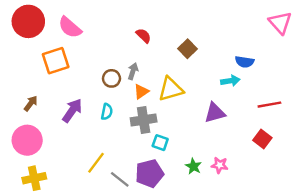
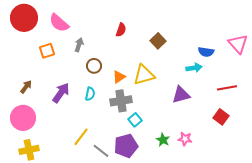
pink triangle: (280, 23) -> (238, 44), moved
red semicircle: (144, 36) -> (121, 30), turned 64
orange square: (56, 61) -> (47, 51), size x0.7
gray arrow: (133, 71) -> (79, 45), moved
cyan square: (160, 143) -> (135, 120), turned 32

